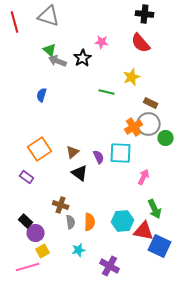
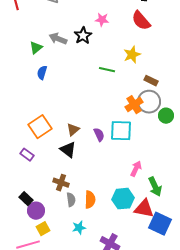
green triangle: (50, 50) -> (36, 48), moved, turned 40
black triangle: (80, 173) -> (68, 150), moved
pink arrow: (144, 177) -> (136, 169), moved

